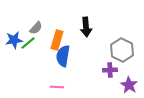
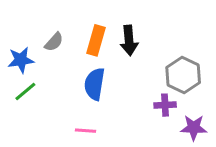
orange rectangle: (57, 40) -> (96, 40), moved
green line: (28, 43) -> (25, 92), moved
purple star: (129, 85) -> (194, 128), turned -30

